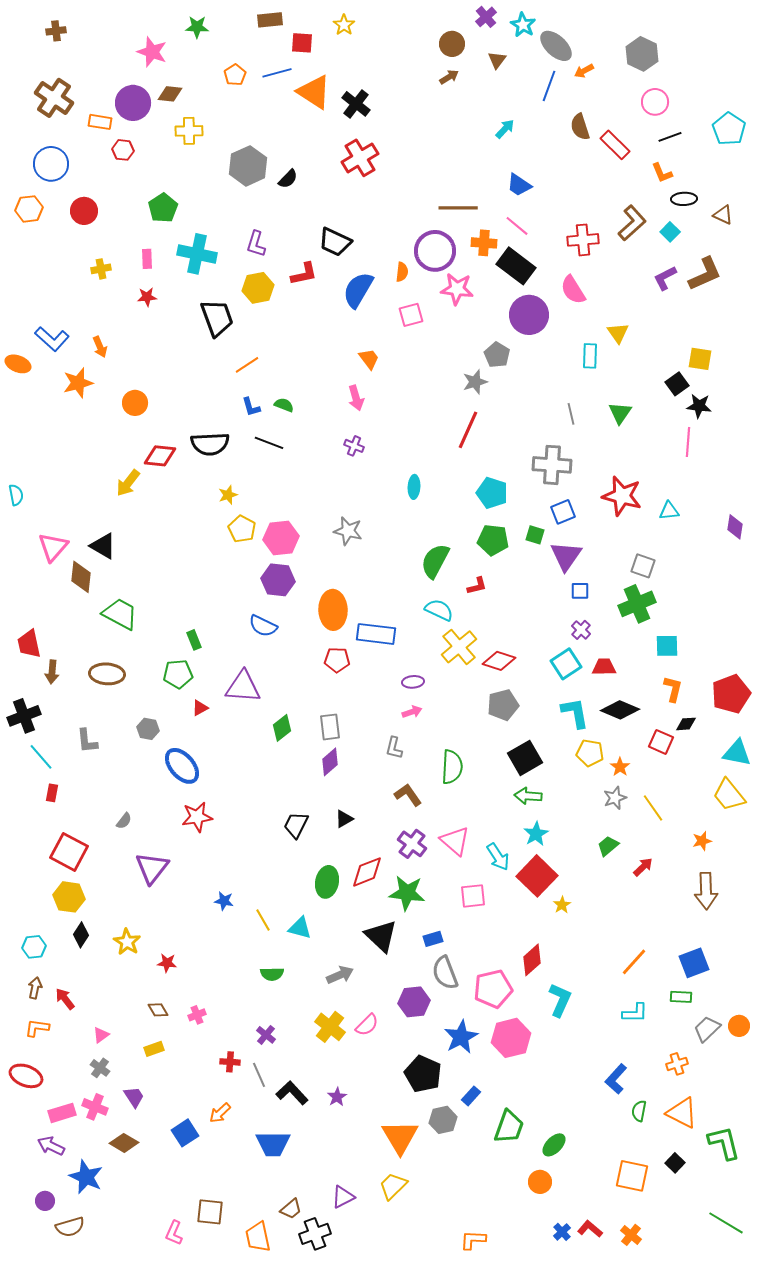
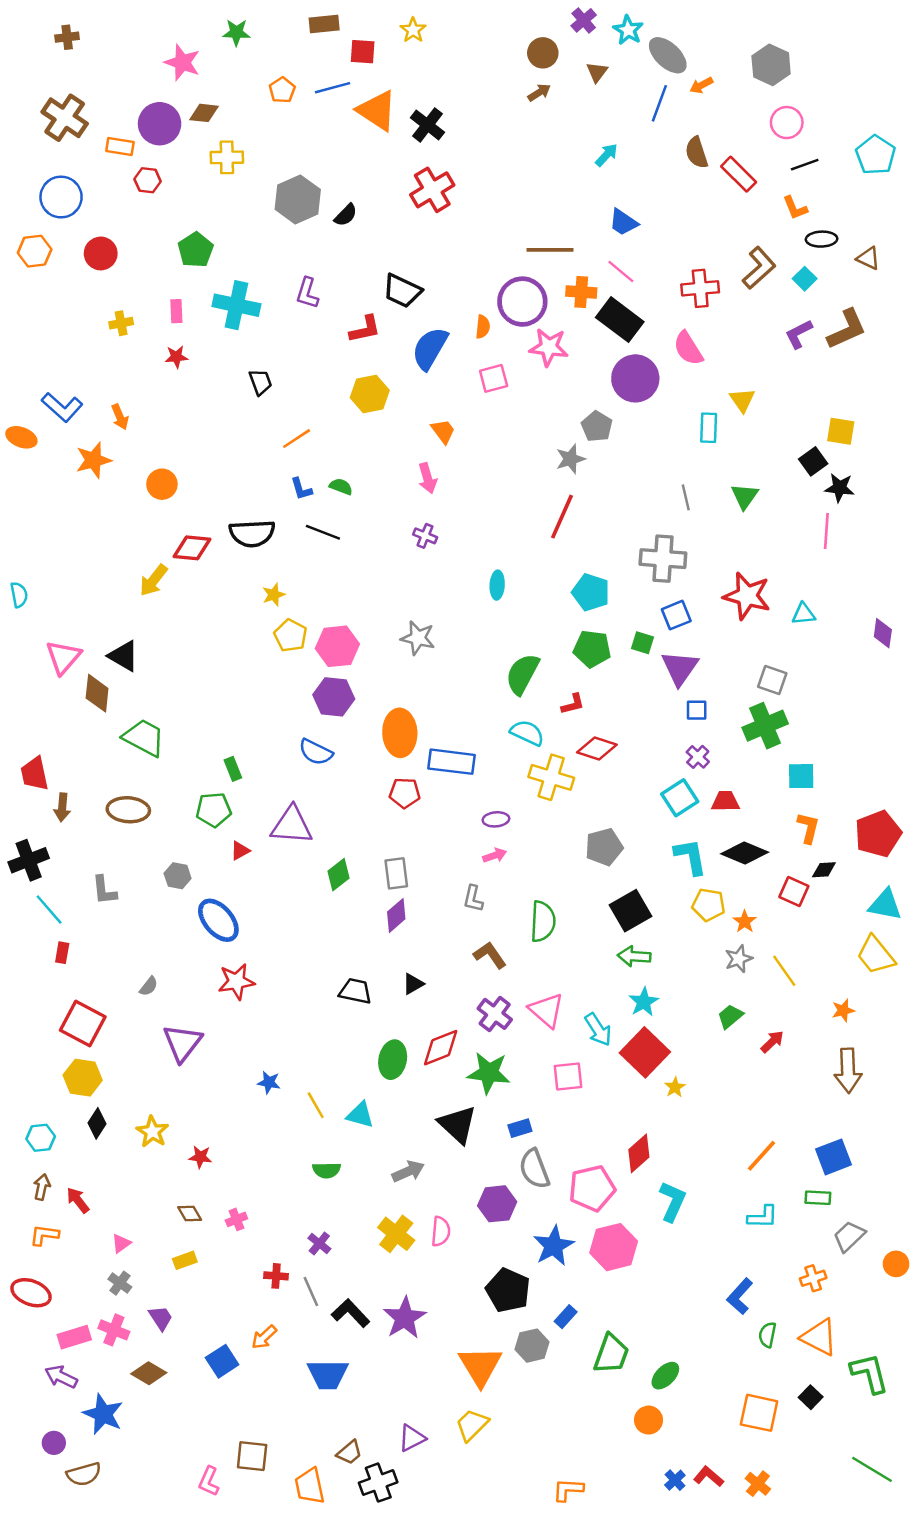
yellow hexagon: (258, 288) -> (370, 394), moved
black trapezoid: (217, 318) -> (260, 382), size x0.6
yellow cross: (459, 647) -> (551, 777), turned -33
red diamond: (499, 661) -> (597, 748), moved
black trapezoid: (296, 825) -> (355, 991), turned 76
pink semicircle: (367, 1025) -> (441, 1231), turned -40
orange circle: (739, 1026) -> (896, 1264), moved
purple star: (337, 1097) -> (405, 1318), size x1.8

